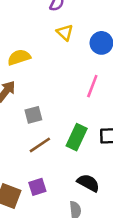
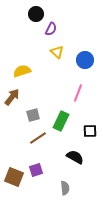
green rectangle: (77, 137) -> (61, 121), moved
black semicircle: (88, 183) -> (75, 157), moved

